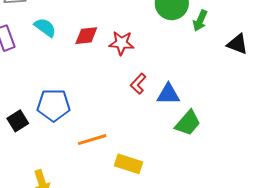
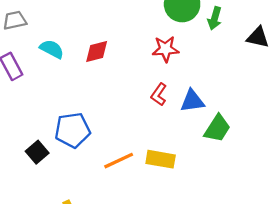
red star: (121, 43) -> (166, 49), moved
yellow rectangle: (129, 164) -> (161, 159), moved

